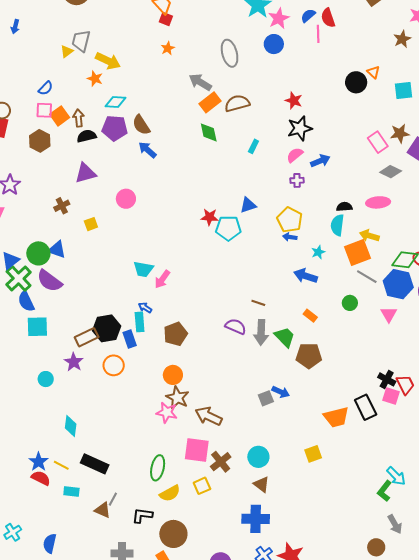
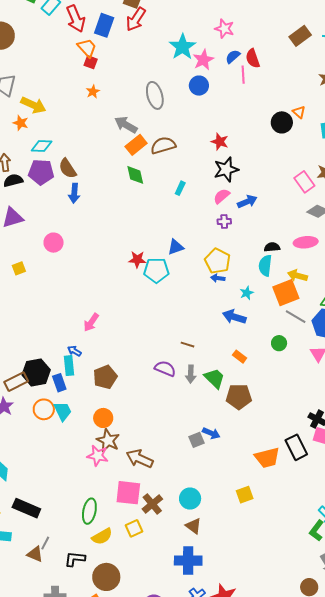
blue arrow: (147, 150) -> (74, 193), turned -126
cyan trapezoid: (143, 269) -> (63, 411), moved, turned -125
gray arrow: (261, 332) -> (191, 374), size x0.7

